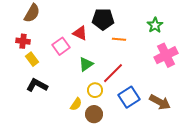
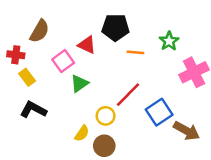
brown semicircle: (32, 13) -> (39, 31), moved
green star: (155, 25) -> (169, 41), moved
green triangle: (86, 64) -> (79, 83), moved
blue square: (129, 97) -> (159, 112), moved

